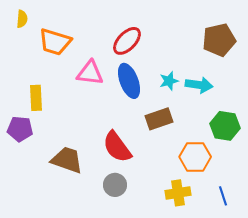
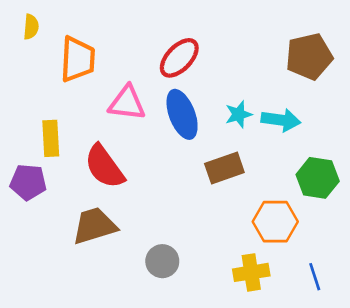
orange trapezoid: (55, 42) -> (78, 59), turned -104
red semicircle: (117, 147) -> (104, 167), moved
brown trapezoid: (67, 160) -> (95, 226), turned -36

